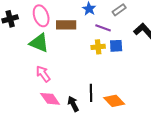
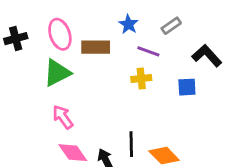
green triangle: (39, 43) -> (57, 73), turned -50
blue square: (116, 46) -> (187, 87), moved

